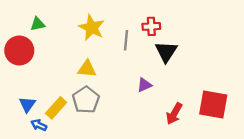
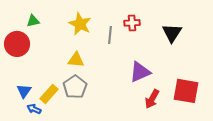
black triangle: (166, 52) -> (172, 33), moved
purple triangle: (144, 85) -> (140, 72), moved, size x1.6

